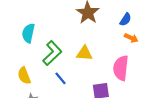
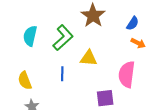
green L-shape: (52, 53) -> (63, 38), moved
blue line: (61, 78) -> (62, 74), moved, turned 40

